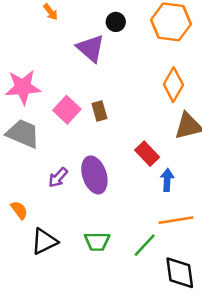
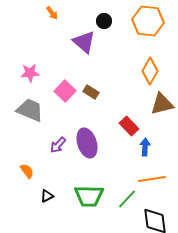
pink star: (23, 87) -> (30, 73), size x0.7
brown rectangle: (99, 111) -> (91, 92), turned -42
black triangle: (44, 241) -> (47, 196), size x0.6
green trapezoid: (97, 241) -> (89, 196), size x1.4

